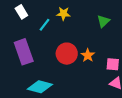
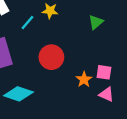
orange star: (88, 55) -> (84, 79), moved

